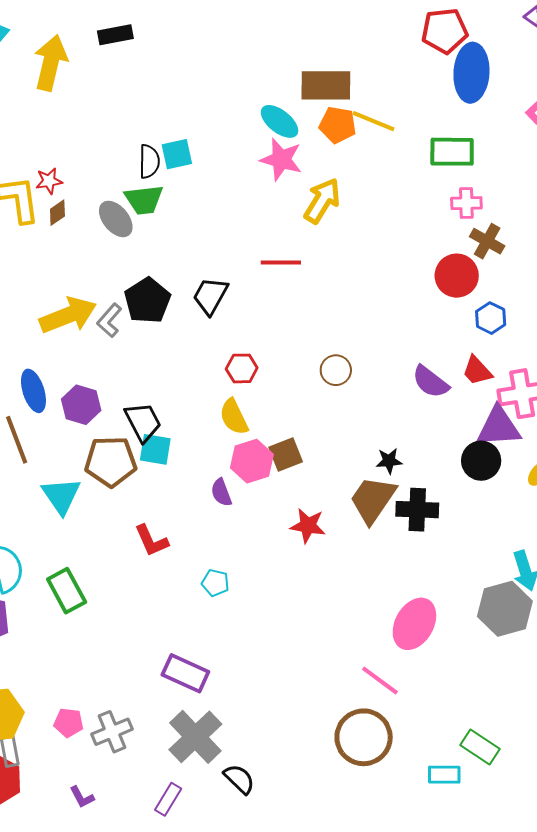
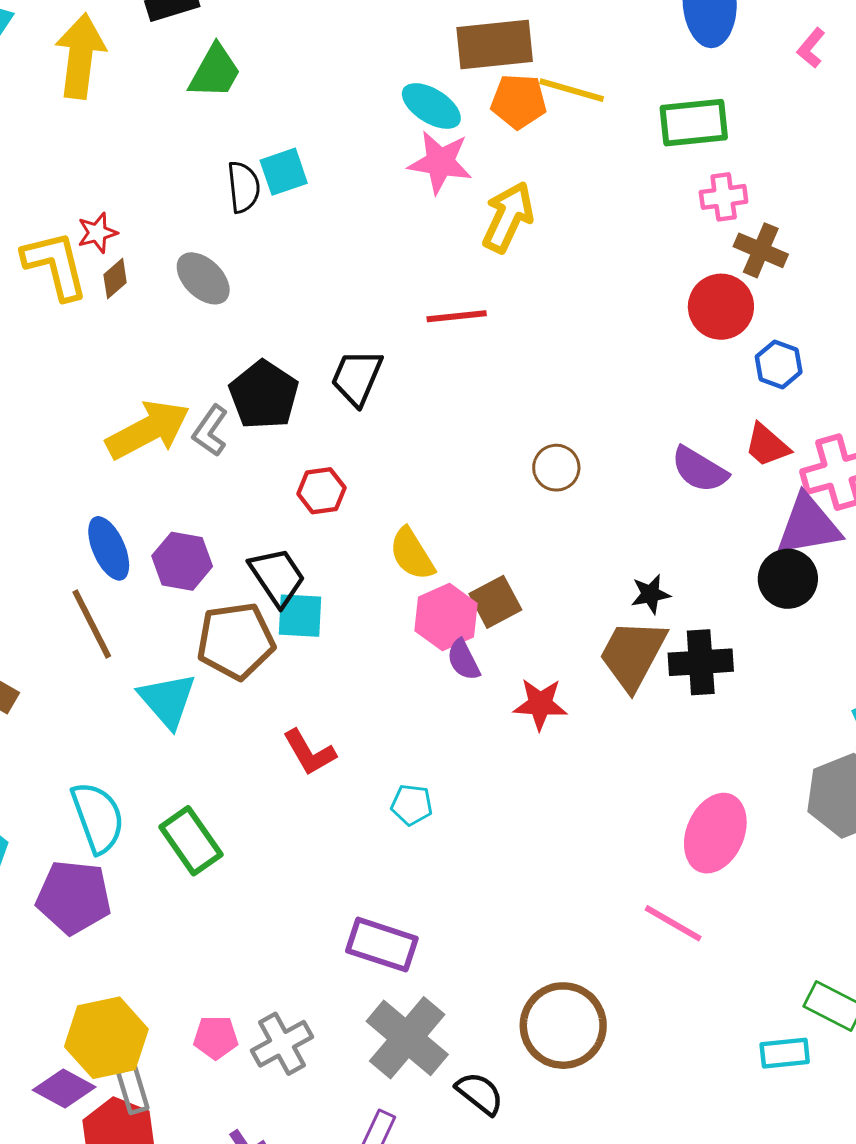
green trapezoid: (144, 200) -> (215, 72), moved, turned -48
red hexagon: (242, 368) -> (321, 491), moved
purple semicircle: (221, 492) -> (463, 660), moved
brown circle: (364, 737) -> (563, 1026), moved

